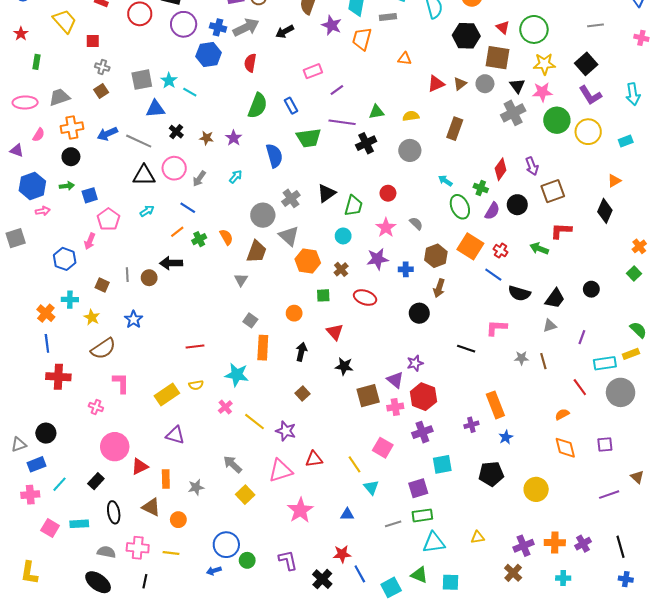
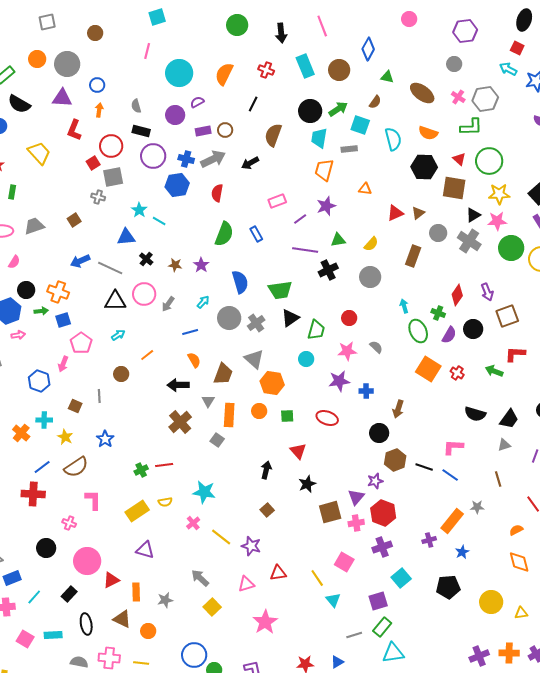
purple star: (332, 25) -> (326, 206), moved, turned 30
red square: (93, 41) -> (93, 163), moved, turned -32
gray cross: (102, 67) -> (98, 197), moved
gray square: (142, 80) -> (113, 177), moved
gray circle: (485, 84) -> (438, 233), moved
black triangle: (517, 86) -> (473, 215), turned 35
gray cross: (513, 113) -> (469, 241), turned -30
yellow semicircle: (411, 116) -> (371, 244), turned 140
orange cross: (72, 128) -> (58, 292), moved, turned 30
green trapezoid: (309, 138) -> (280, 290), moved
black circle: (71, 157) -> (26, 290), moved
cyan arrow: (445, 181) -> (404, 306), turned 40
blue line: (188, 208) -> (190, 332), moved, turned -49
gray circle: (263, 215) -> (229, 318), moved
pink star: (386, 228) -> (347, 351), turned 30
green cross: (199, 239) -> (141, 470), moved
brown hexagon: (436, 256) -> (395, 460), moved
black arrow: (171, 263) -> (178, 385), moved
brown cross: (341, 269) -> (180, 422), moved, size x1.6
blue line: (493, 275) -> (450, 475), moved
brown circle: (149, 278) -> (121, 374), moved
orange circle: (294, 313) -> (259, 411), moved
blue line: (47, 343) -> (42, 467), moved, turned 60
orange rectangle: (263, 348) -> (229, 415), moved
gray star: (521, 358) -> (477, 507), moved
black star: (344, 366) -> (307, 484), turned -30
purple triangle: (395, 380) -> (356, 497), turned 30
orange rectangle: (495, 405) -> (452, 521), turned 60
black circle: (46, 433) -> (46, 548), moved
cyan square: (442, 464) -> (401, 578), turned -30
pink triangle: (281, 471) -> (246, 584), size x0.7
blue triangle: (347, 514) -> (337, 662), moved, turned -32
green rectangle: (422, 515) -> (382, 627), turned -42
yellow triangle: (478, 537) -> (521, 613), moved

